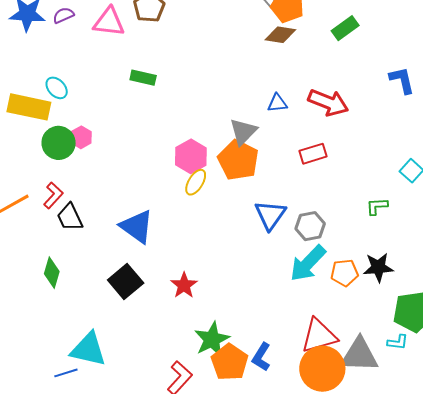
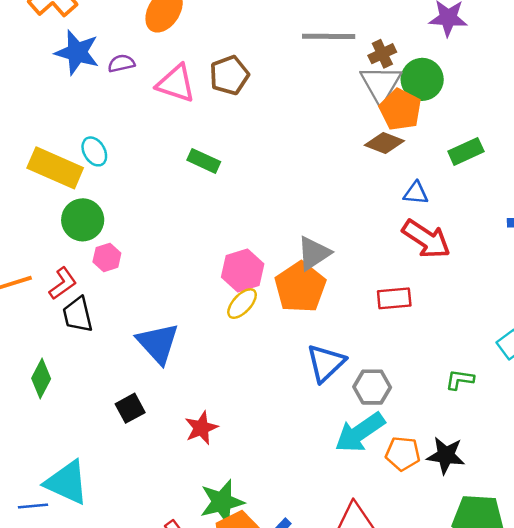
blue triangle: (277, 103) -> (416, 193), moved
pink hexagon: (81, 137) -> (107, 257), moved
black square: (126, 281) -> (130, 408), size x0.7

